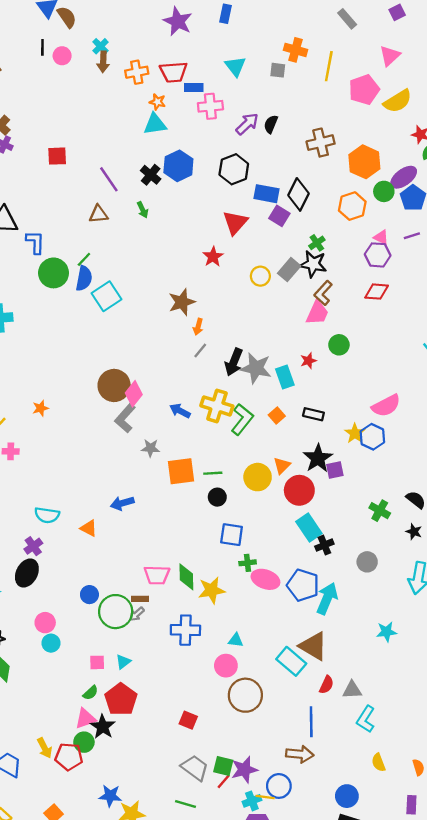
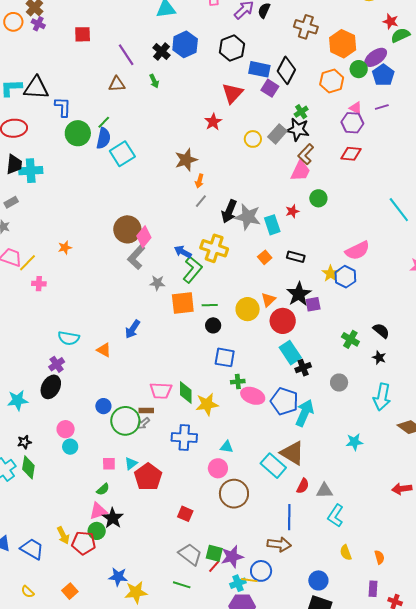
brown cross: (321, 143) -> (306, 27), turned 30
green L-shape: (242, 419) -> (192, 270), moved
blue arrow: (122, 503) -> (133, 329), turned -42
red pentagon: (121, 699) -> (148, 477), moved

